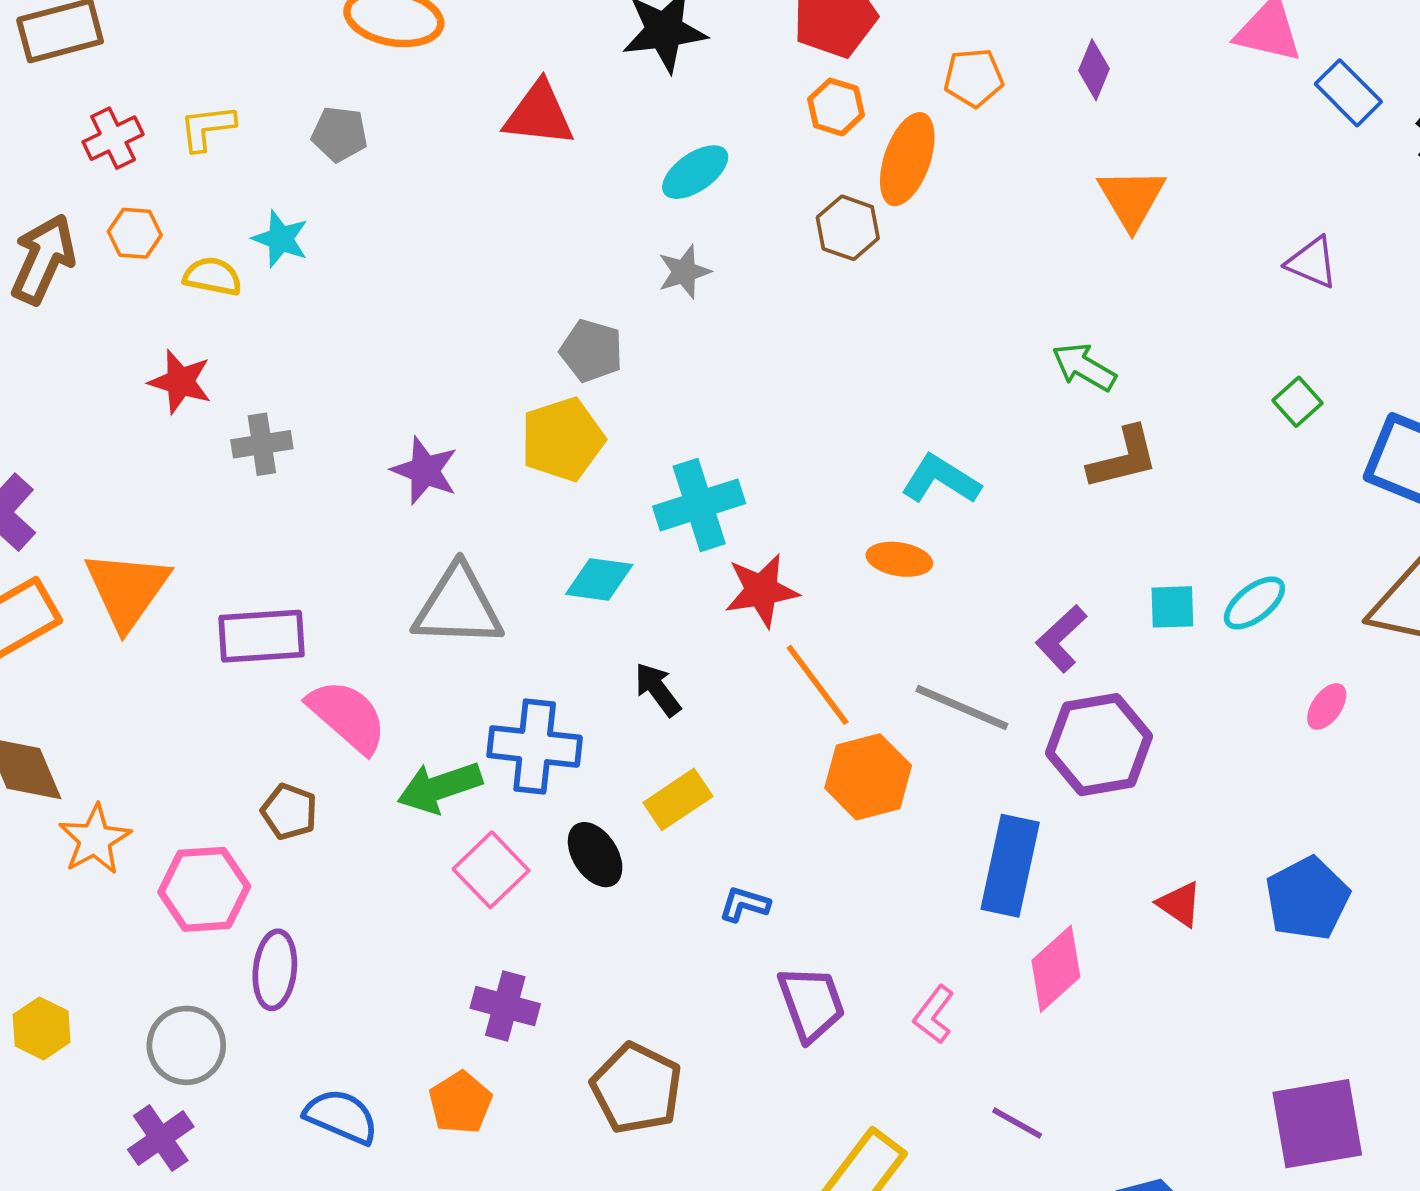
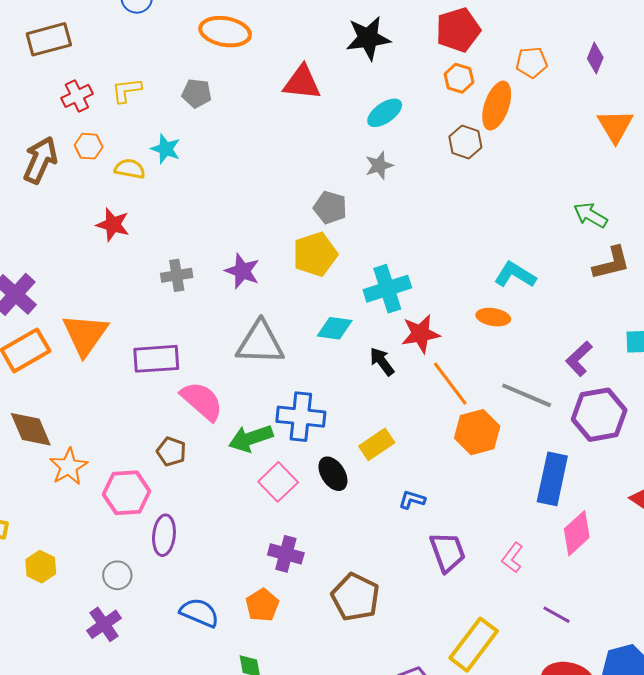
gray cross: (262, 444) -> (177, 275), moved
black arrow: (658, 689) -> (382, 362), moved
gray circle: (186, 1045) -> (117, 575), size x0.7

